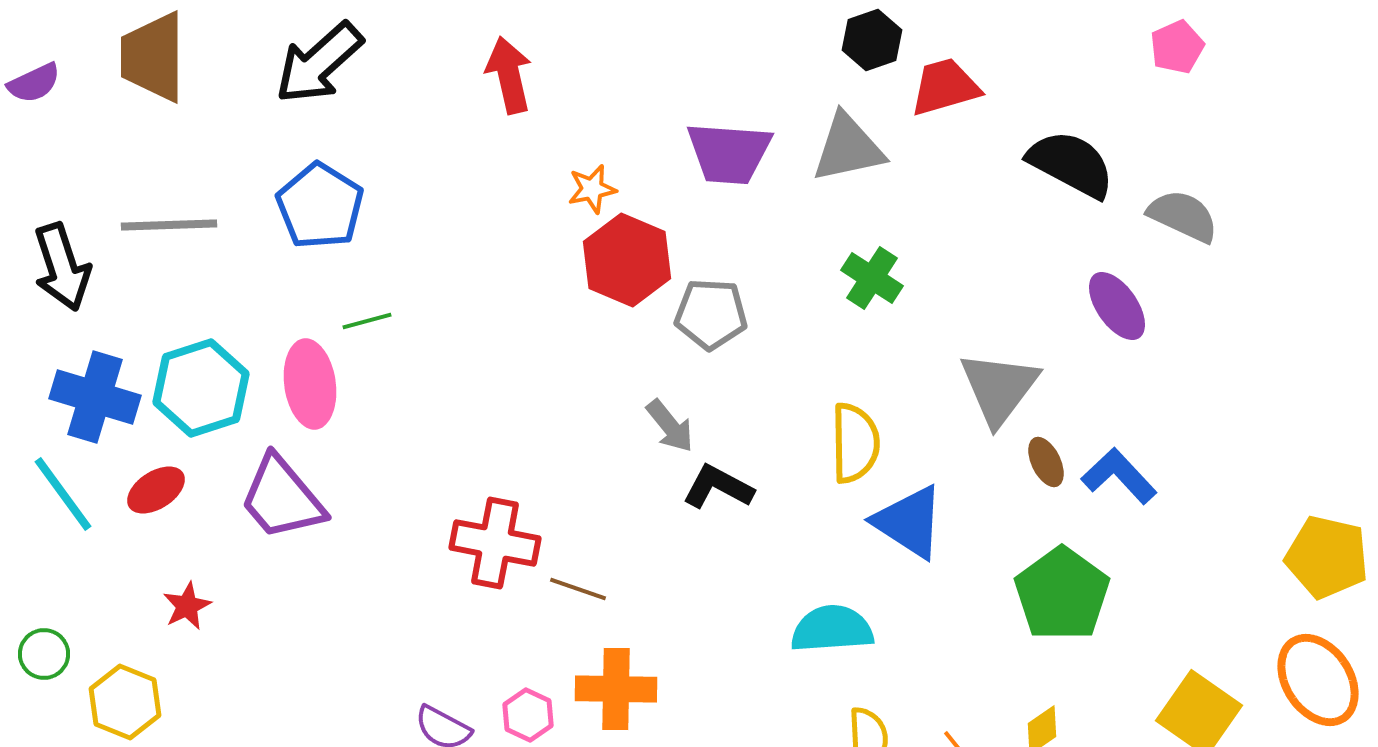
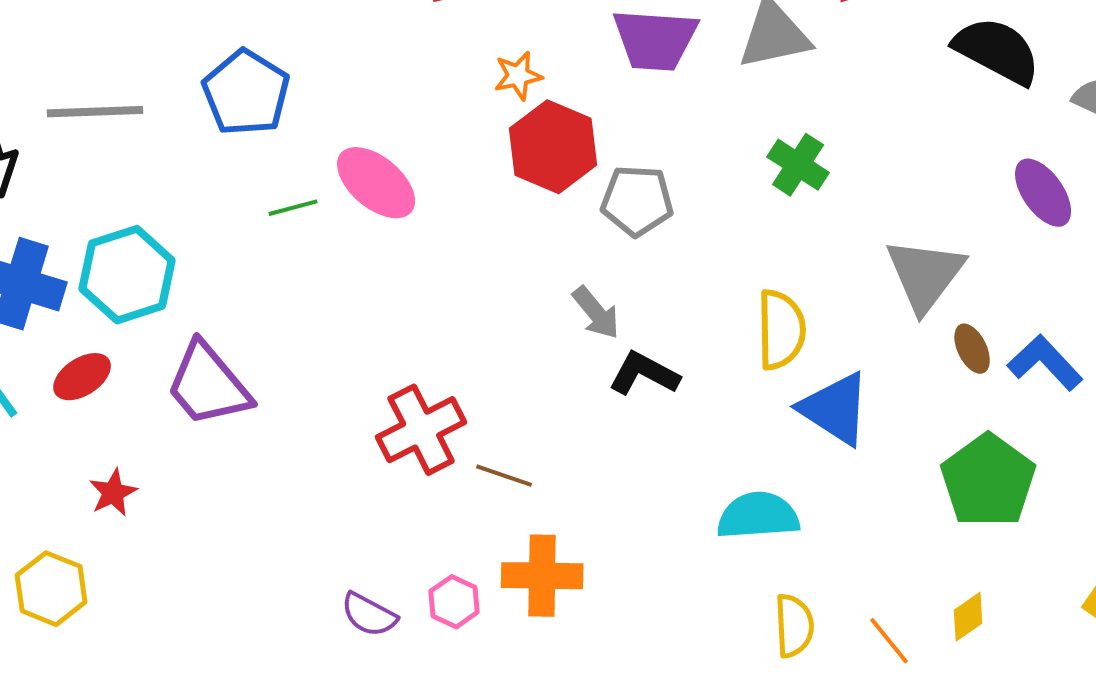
pink ellipse: (310, 384) -> (376, 183), moved, turned -42
red cross: (495, 543) -> (421, 430), turned -38

